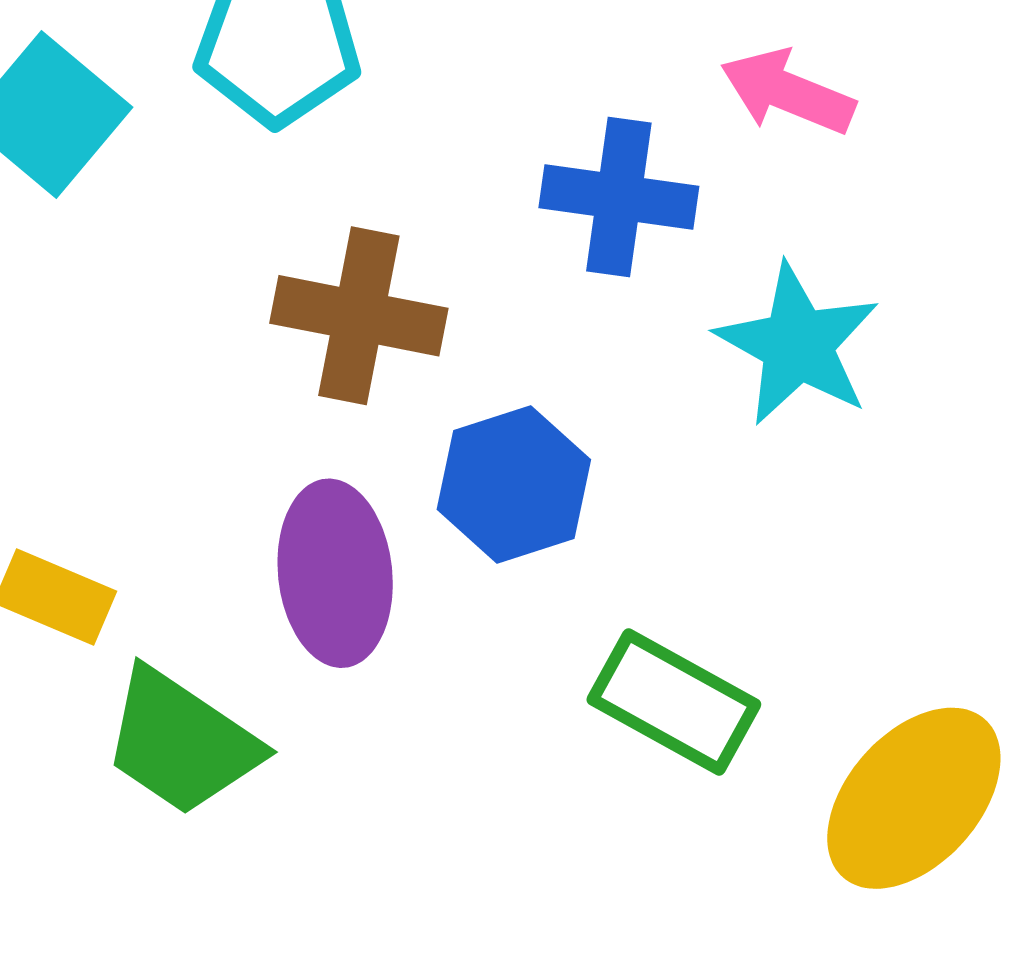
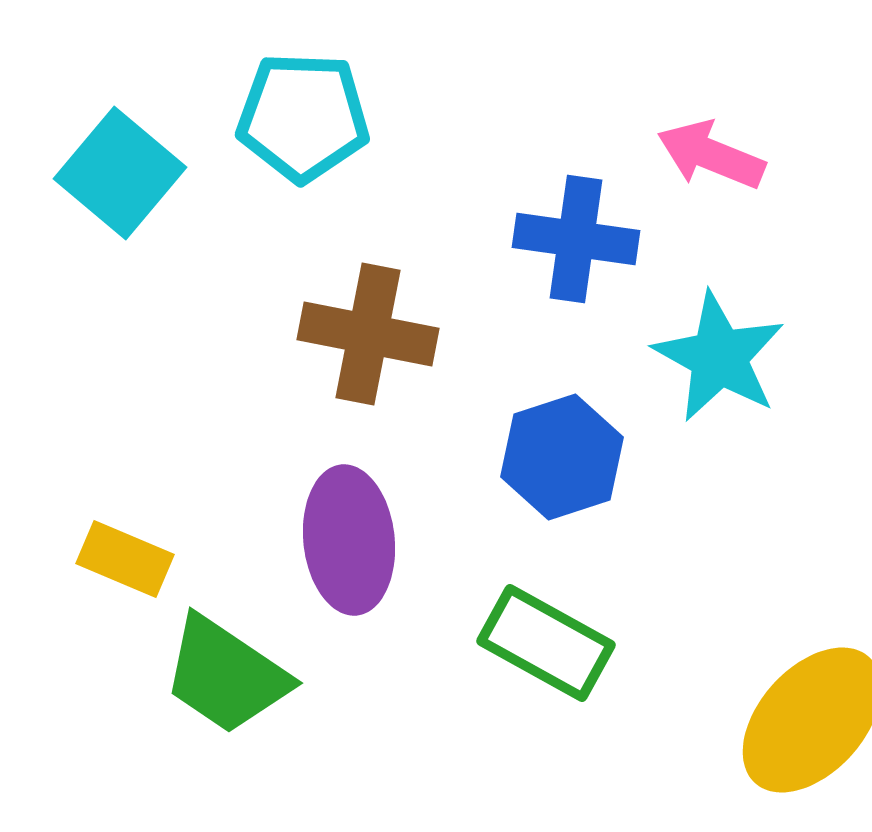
blue hexagon: (514, 484) -> (562, 457), moved
green rectangle: (674, 702) -> (546, 643), moved

